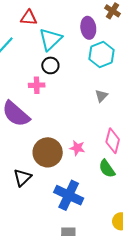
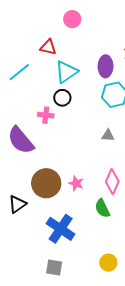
gray triangle: (101, 96) -> (108, 135), turned 40

